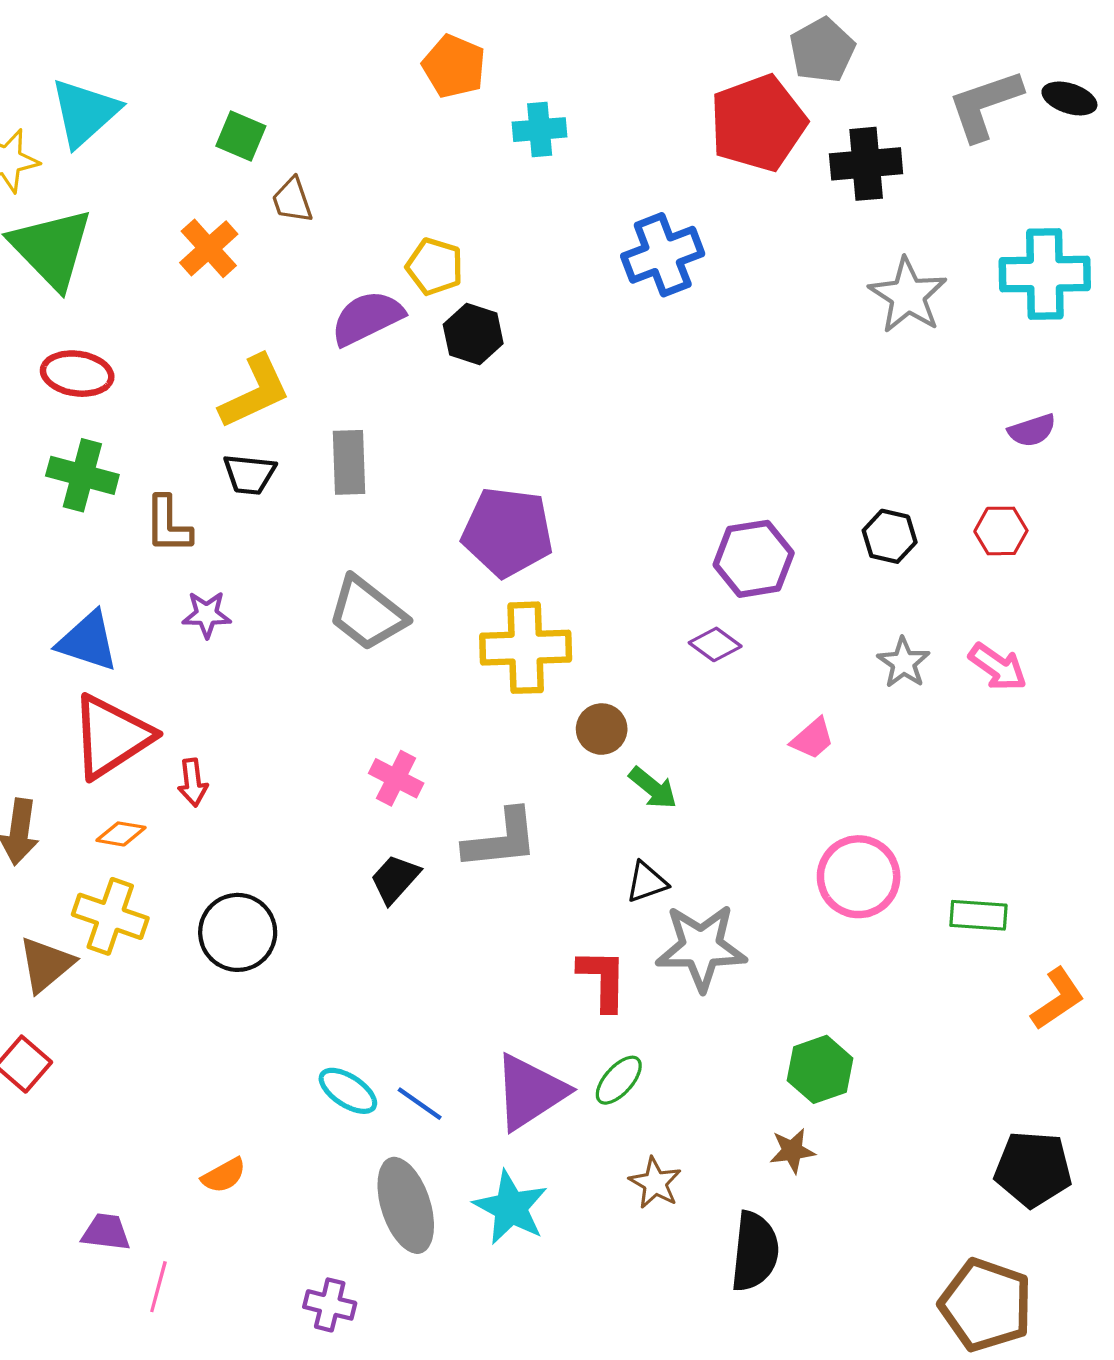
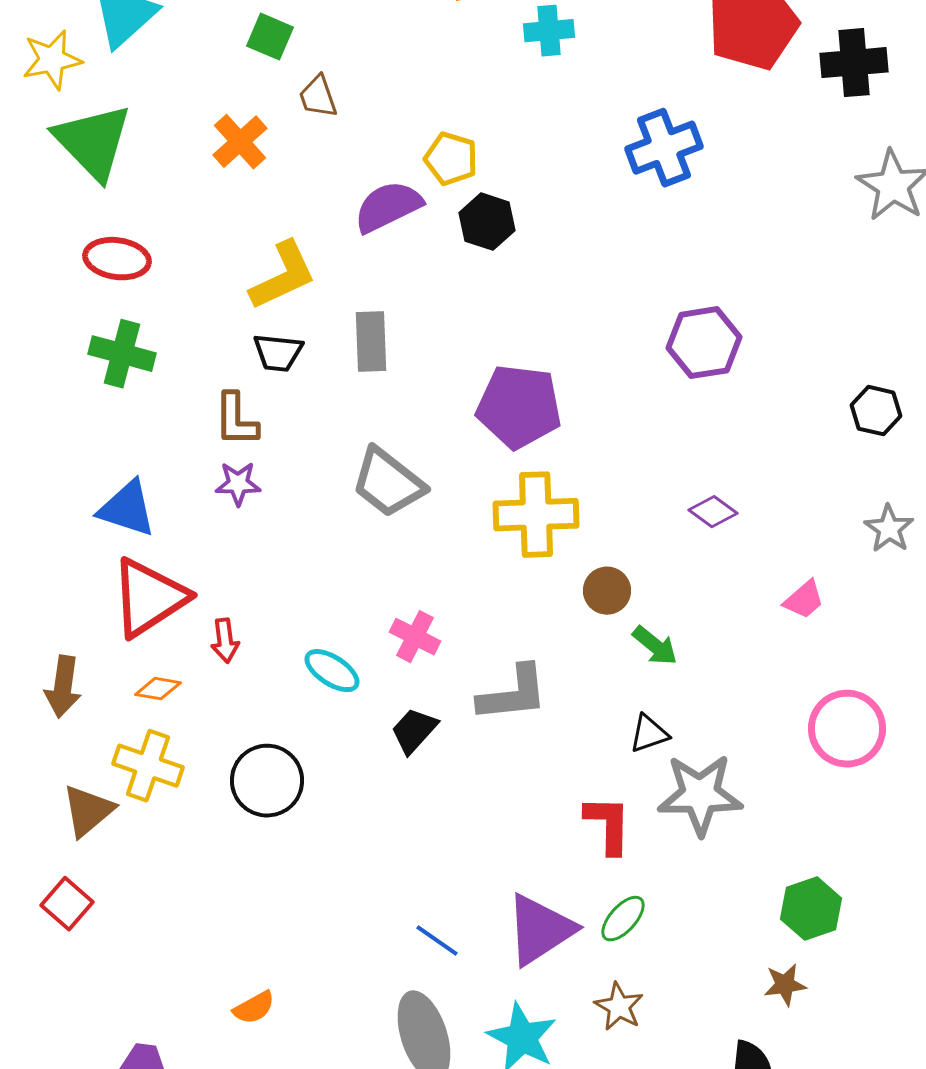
brown L-shape: (168, 525) -> (236, 420), moved
purple hexagon: (754, 559) -> (704, 343), moved
cyan ellipse: (348, 1091) -> (332, 671), moved
brown star: (655, 1183) -> (619, 1007), moved

